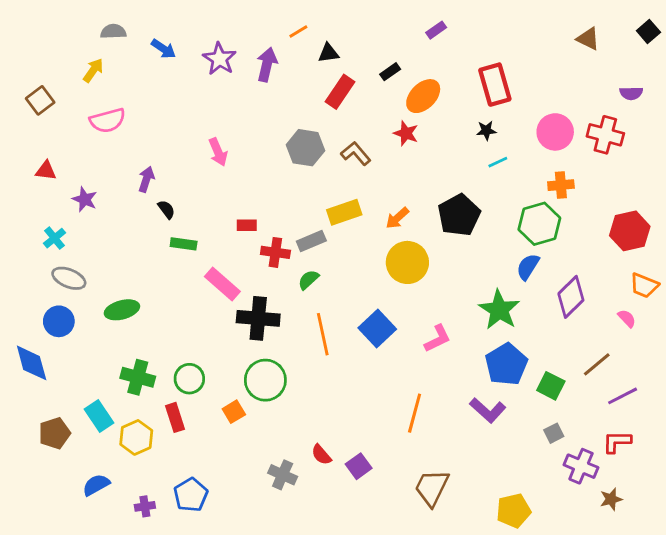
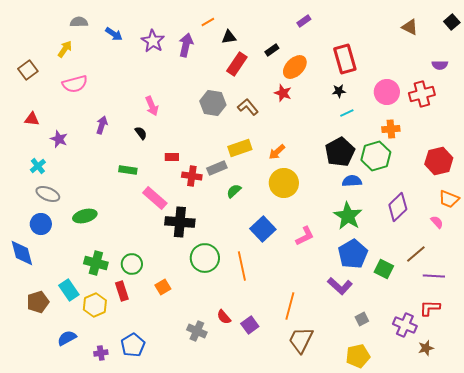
red cross: (605, 135) -> (422, 94), turned -30
black semicircle: (166, 209) -> (141, 133), moved
black pentagon: (459, 215) -> (340, 152), moved
blue semicircle: (528, 267) -> (352, 181), moved, turned 54
green semicircle: (308, 280) -> (234, 191), moved
orange line: (323, 334) -> (242, 266), moved
green circle: (265, 380) -> (205, 258), moved
purple line: (623, 396) -> (434, 276), turned 30
orange line: (415, 413) -> (290, 306), moved
gray square: (554, 433) -> (362, 319), moved

